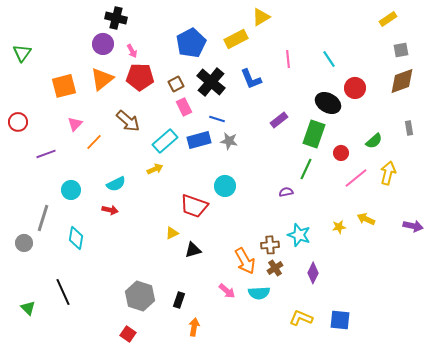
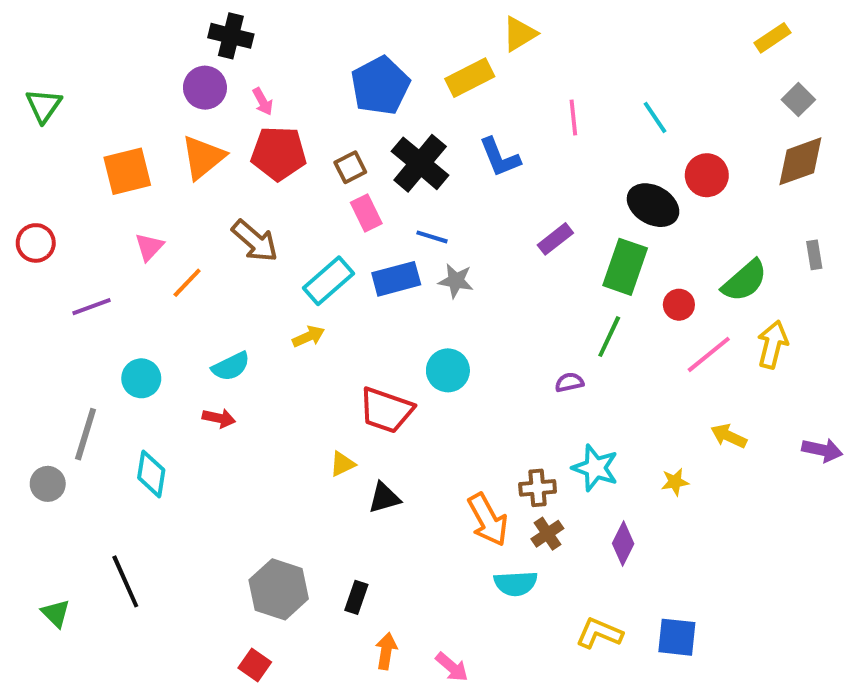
gray square: (401, 50) -> (798, 100), turned -35
green semicircle: (374, 141) -> (745, 281), size x1.4
yellow star: (339, 227) -> (675, 482), moved
pink arrow: (227, 291) -> (452, 667), moved

